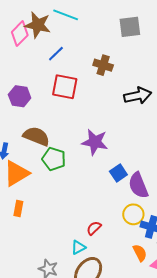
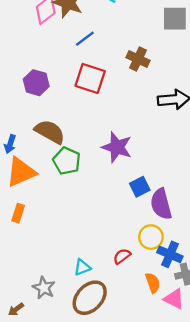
red semicircle: (94, 228) -> (122, 256), moved

